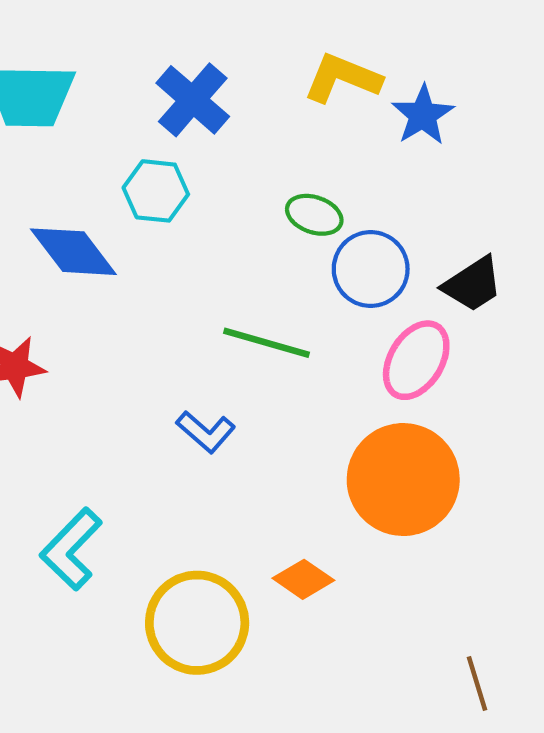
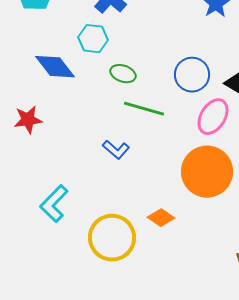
green ellipse: (314, 215) -> (123, 74), moved

